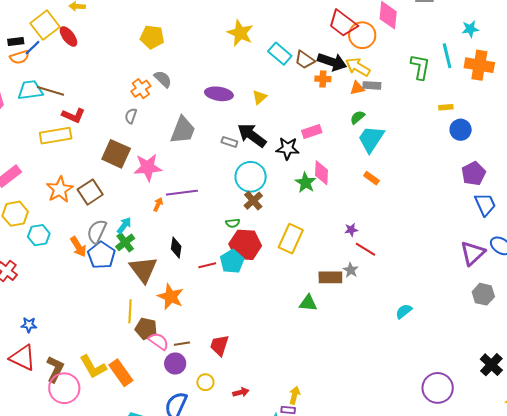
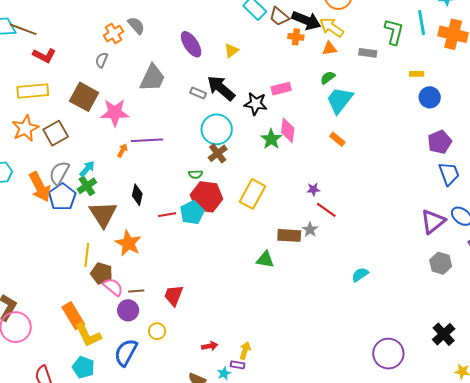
gray rectangle: (372, 85) -> (368, 53), moved
purple ellipse: (219, 94) -> (191, 44), turned 44
yellow rectangle: (56, 136) -> (33, 91), moved
orange arrow: (78, 247) -> (40, 187), size x1.4
yellow L-shape: (93, 367) -> (88, 335), moved
red arrow: (241, 392) -> (210, 346), moved

